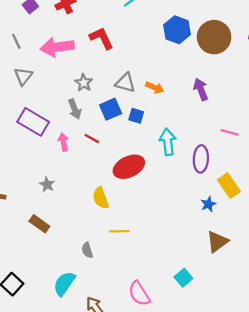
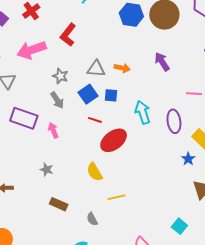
red L-shape: (101, 38) -> (68, 35), turned -105
red line: (92, 139) -> (95, 120), moved
brown rectangle: (39, 224) -> (59, 204), moved

